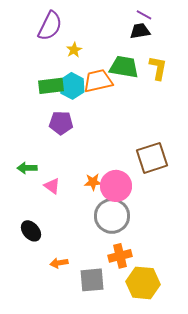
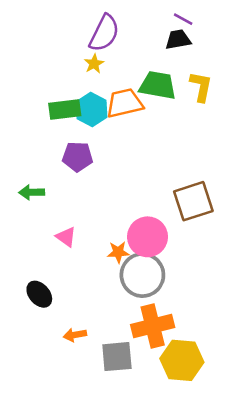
purple semicircle: (50, 26) -> (104, 33), moved
green arrow: (27, 168) -> (32, 192), moved
orange star: (93, 182) -> (118, 252), moved
orange cross: (120, 256) -> (153, 326), size x1.4

